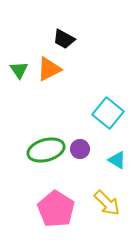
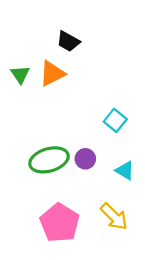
cyan square: (108, 113) -> (115, 120), size x0.7

